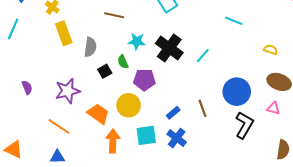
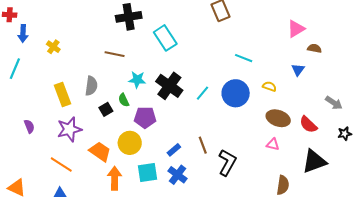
cyan line: (234, 21) -> (244, 58), moved
yellow rectangle: (64, 33) -> (63, 95), moved
blue circle: (237, 92) -> (236, 93), moved
black L-shape: (244, 125) -> (227, 162), moved

